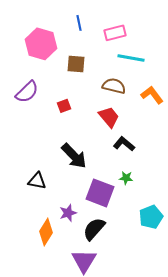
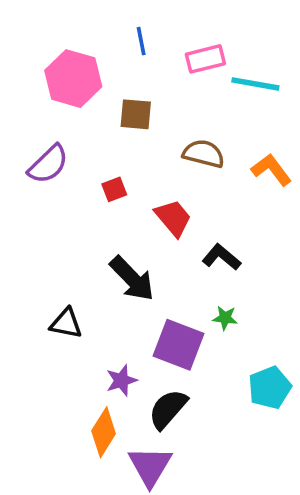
cyan line: (131, 58) -> (255, 84), moved
red trapezoid: (109, 117) -> (173, 218), moved
orange diamond: (46, 232) -> (104, 432), moved

